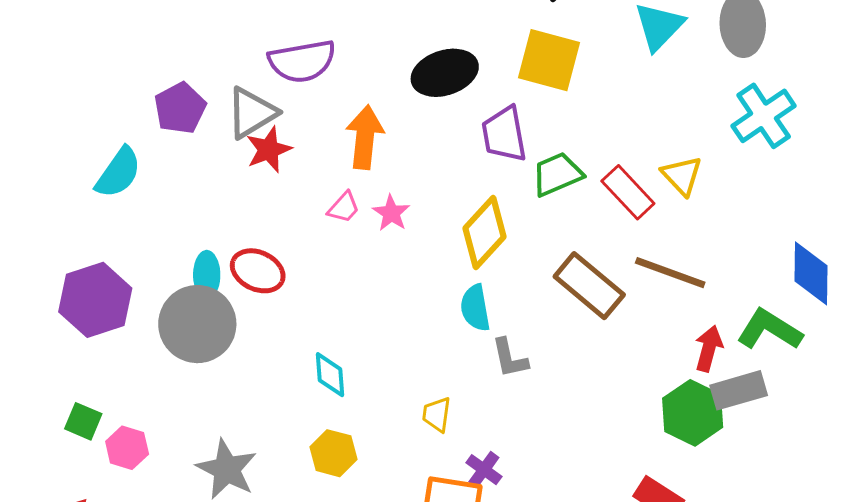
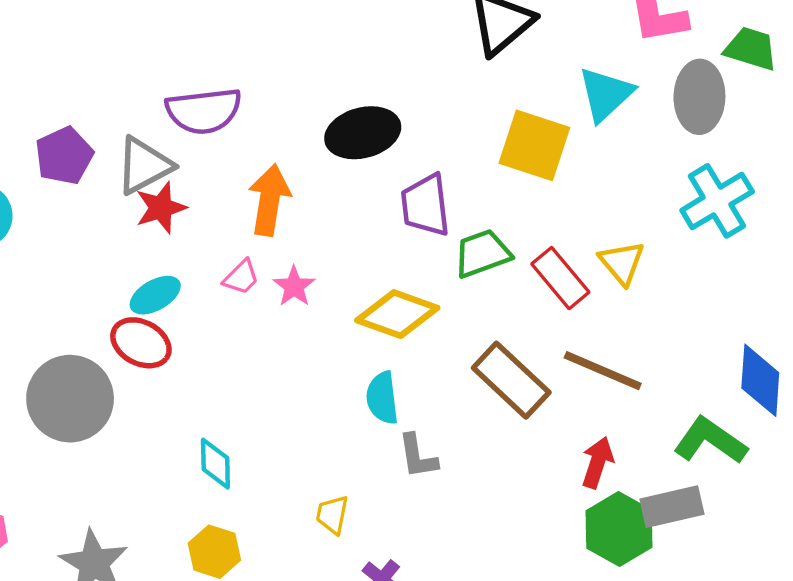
yellow square: (549, 60) -> (534, 145), moved
yellow diamond: (484, 232) -> (397, 314), turned 64
cyan ellipse: (207, 275) -> (155, 295), moved, turned 57
red arrow: (709, 348) -> (597, 462), moved

